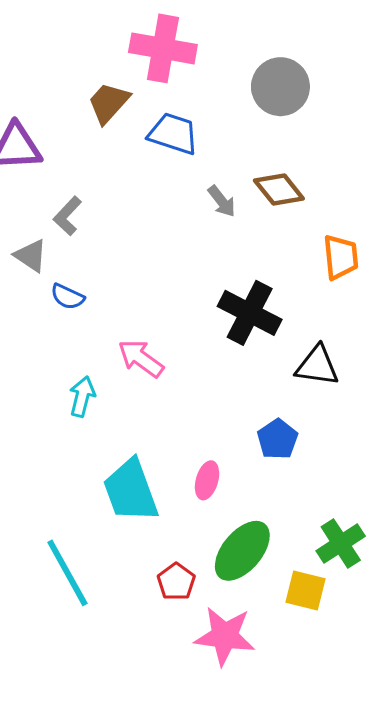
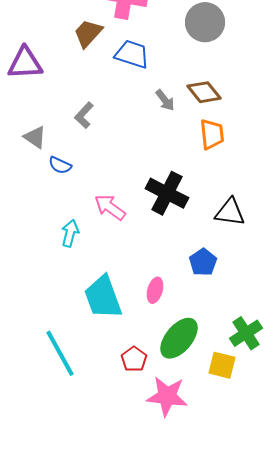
gray L-shape: (67, 216) -> (84, 115), moved
orange trapezoid: (341, 257) -> (212, 134), moved
black cross: (250, 313) -> (167, 193), moved

